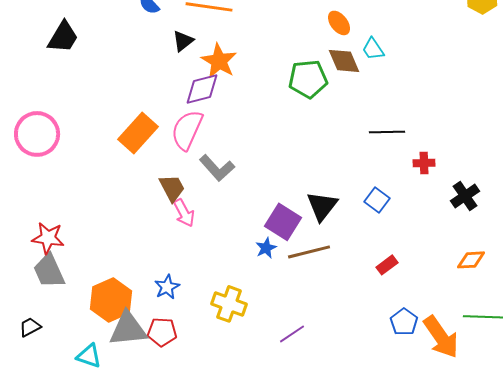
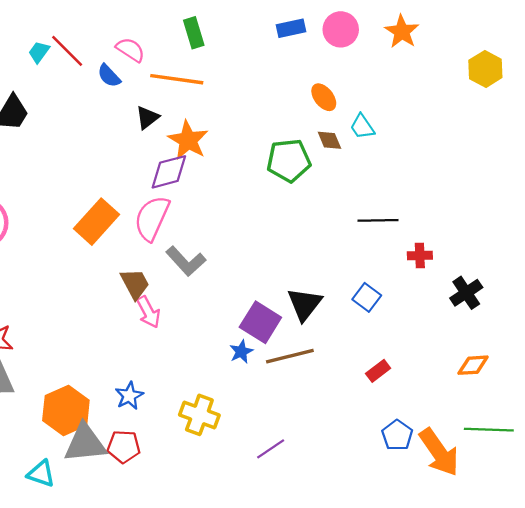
brown diamond: (344, 61) -> (329, 140), size x0.7

